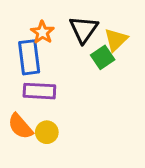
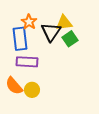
black triangle: (84, 29) -> (51, 32), moved
yellow triangle: (116, 40) -> (64, 23), moved, turned 36

